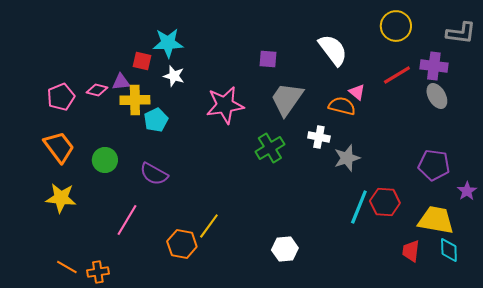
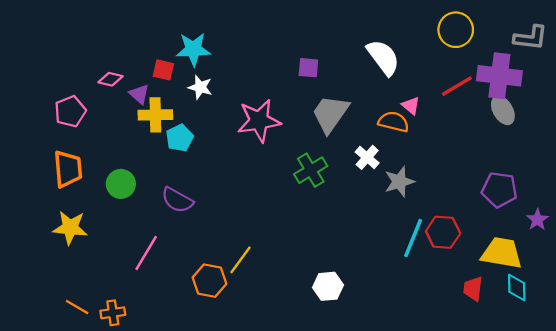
purple cross: (434, 66) -> (499, 76), size x1.4
purple triangle: (121, 82) -> (139, 94), turned 48
pink diamond: (97, 90) -> (110, 79), moved
white cross: (319, 137) -> (367, 157), turned 30
orange trapezoid: (59, 147) -> (68, 169), turned 32

